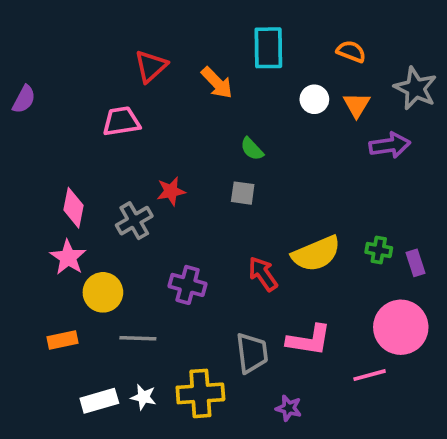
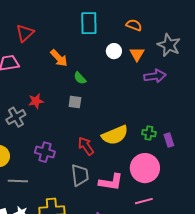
orange arrow: (217, 83) -> (59, 58), moved
pink circle: (401, 327) -> (145, 168), moved
gray trapezoid: (252, 353) -> (80, 175), moved

